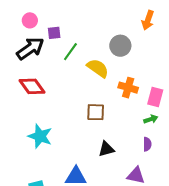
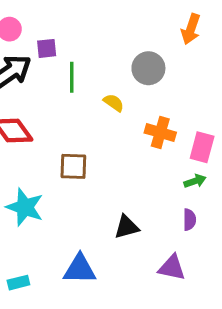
green line: (70, 52) -> (72, 77), turned -36
yellow semicircle: (98, 68) -> (114, 103), size x0.6
brown square: (96, 112) -> (73, 166), moved

